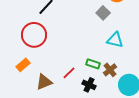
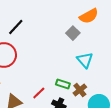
cyan triangle: (115, 40) -> (85, 60), turned 36

